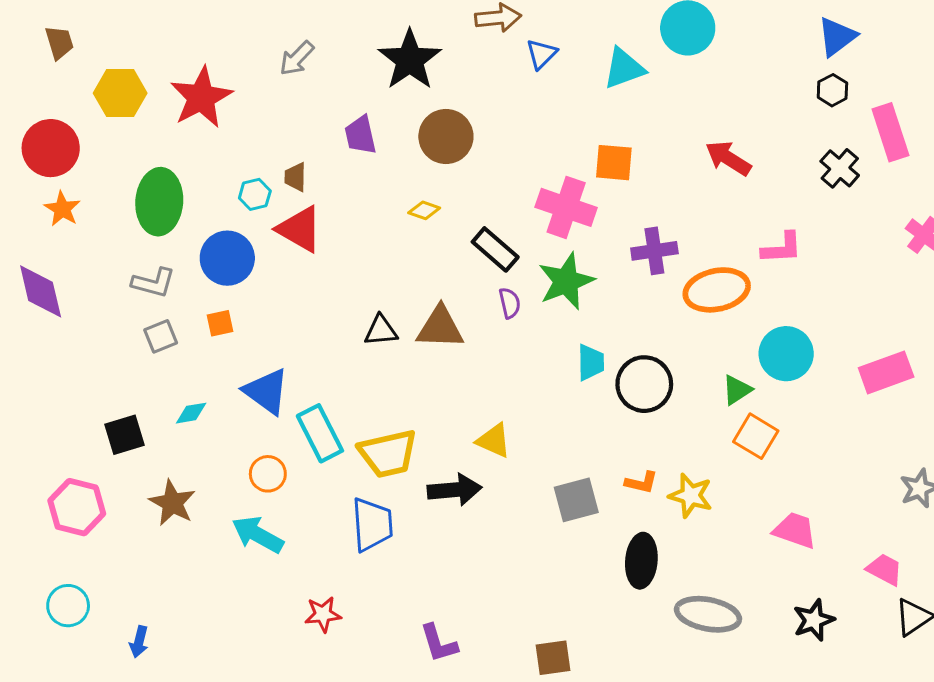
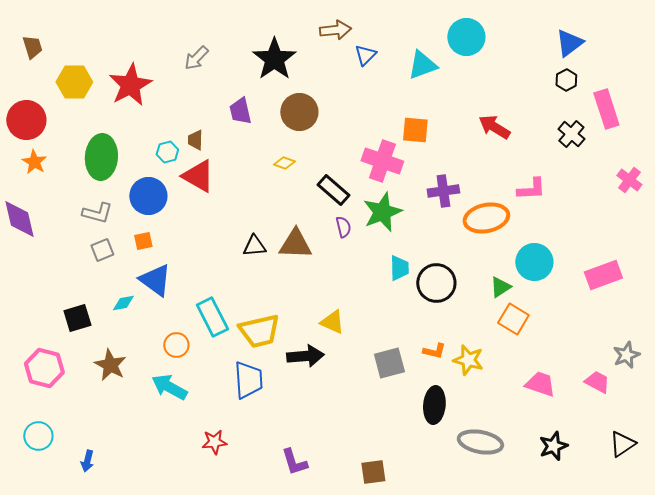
blue triangle: (266, 391) -> (155, 280), moved
pink trapezoid: (885, 569) -> (597, 382), moved

